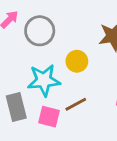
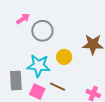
brown line: (76, 104) -> (58, 87), turned 42

